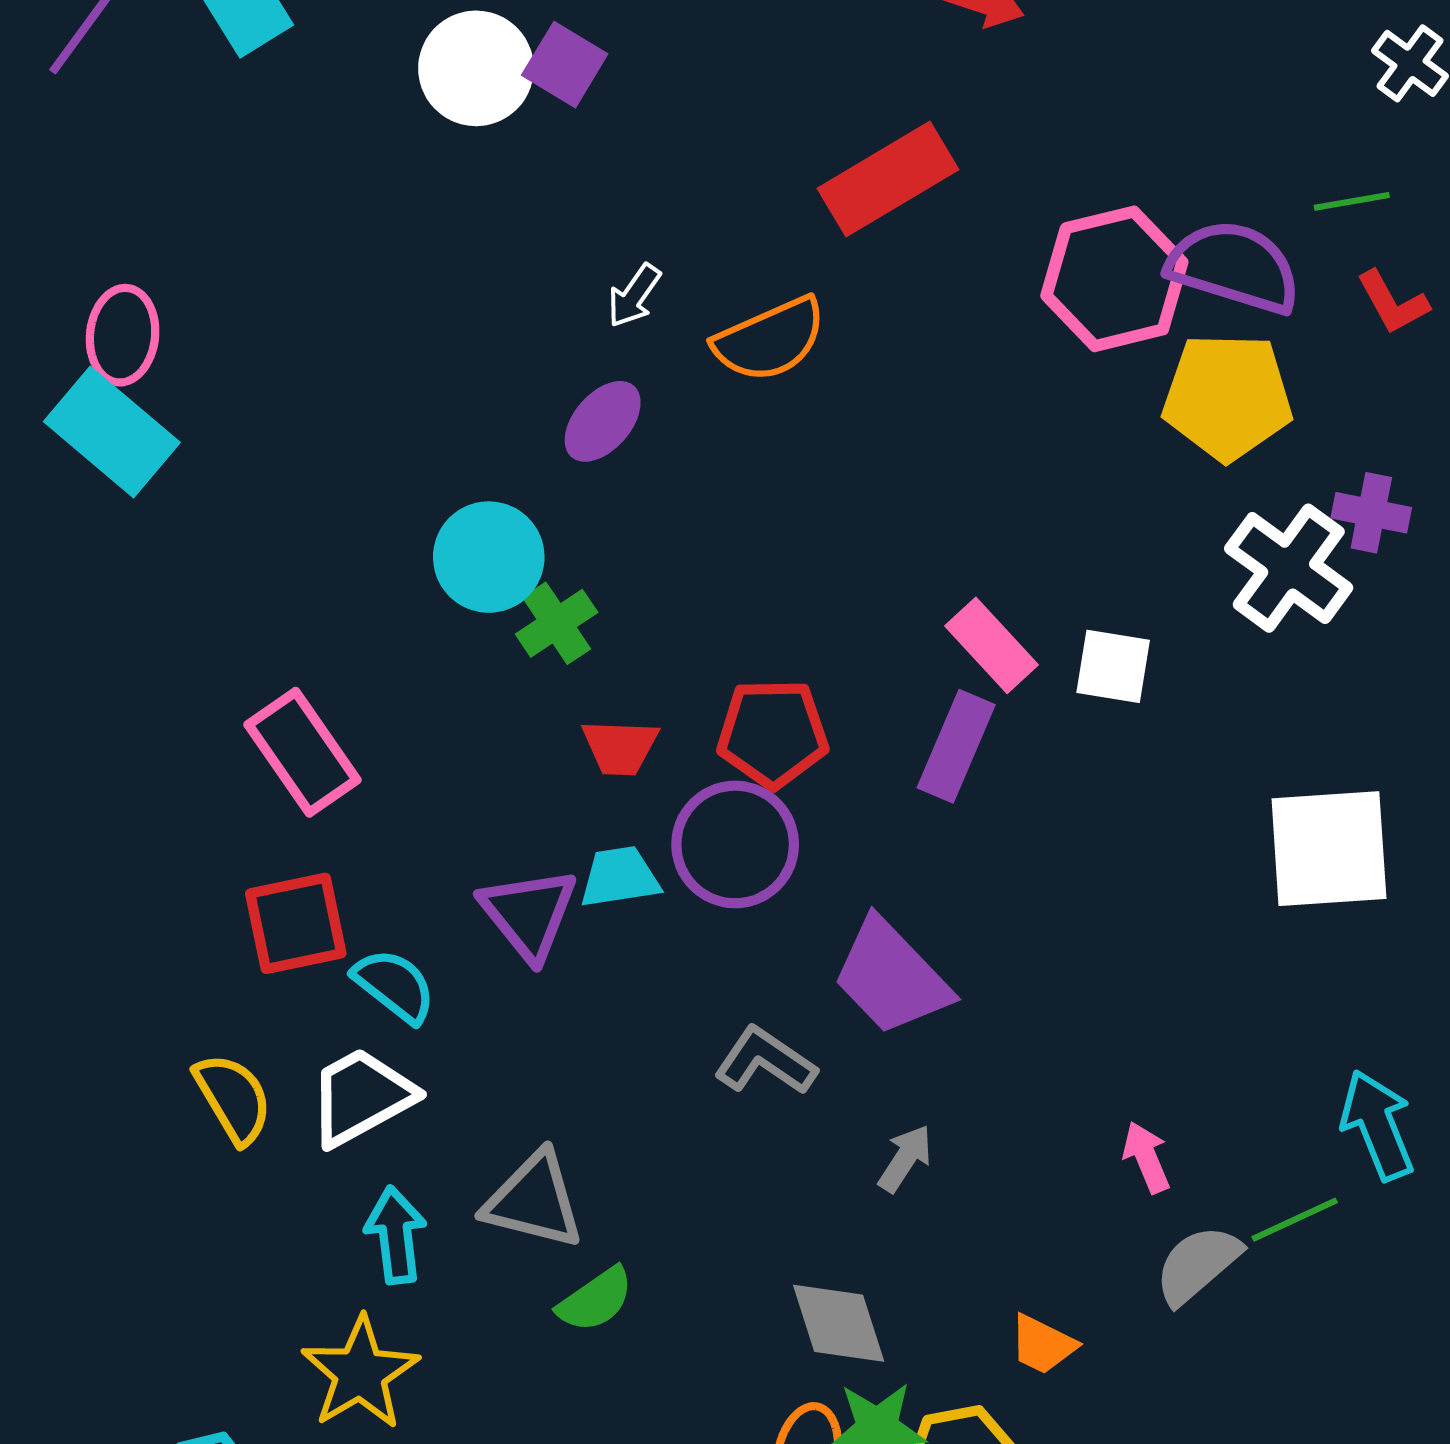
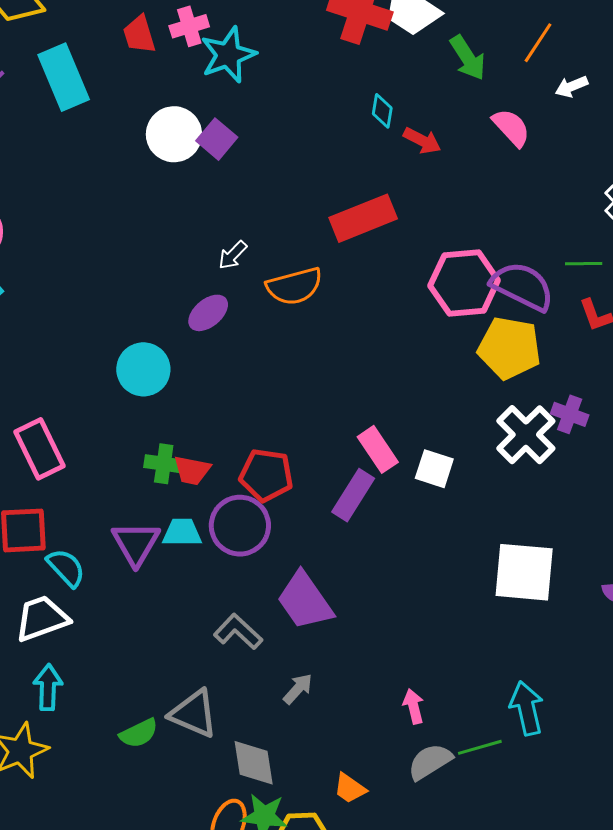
green cross: (557, 623) -> (164, 464), moved, turned 33
gray triangle: (534, 1200) -> (194, 714), moved

